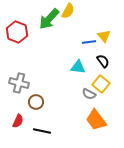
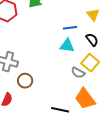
blue line: (89, 42) -> (70, 28), moved
black line: (42, 131) -> (60, 110), moved

